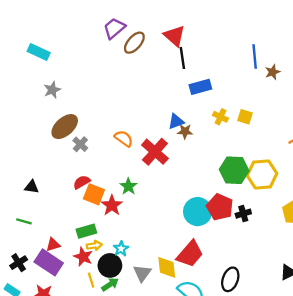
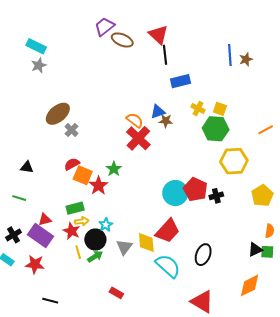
brown ellipse: (134, 43) -> (122, 40), turned 70
brown star: (273, 72) -> (246, 59), moved
gray star: (52, 90) -> (39, 65), moved
orange semicircle: (124, 138) -> (135, 120), moved
green hexagon: (234, 170) -> (216, 129), moved

